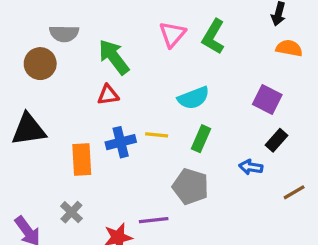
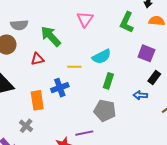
green L-shape: (213, 37) -> (127, 22), moved
red triangle: (108, 95) -> (37, 59), moved
yellow line: (157, 135) -> (74, 67), moved
gray cross: (71, 212) -> (26, 126), moved

